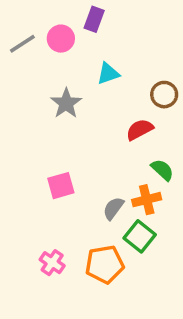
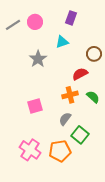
purple rectangle: (94, 19) -> (71, 18), moved
orange cross: (147, 200) -> (70, 95), moved
pink cross: (52, 263) -> (30, 150), size x1.5

